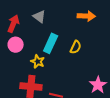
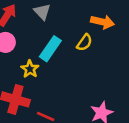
yellow semicircle: (76, 47) -> (84, 43), moved

